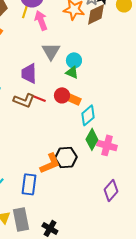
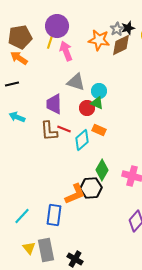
gray triangle: (51, 51) -> (76, 82), turned -42
red circle: (62, 95) -> (87, 108), moved
brown L-shape: (24, 100) -> (49, 131), turned 65
cyan diamond: (88, 115) -> (82, 140), moved
green diamond: (92, 139) -> (102, 170), moved

